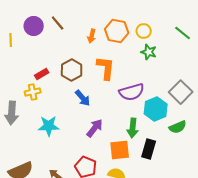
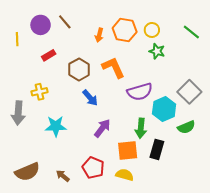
orange L-shape: (106, 68) -> (113, 67), turned -30
red rectangle: (42, 74) -> (49, 55), moved

